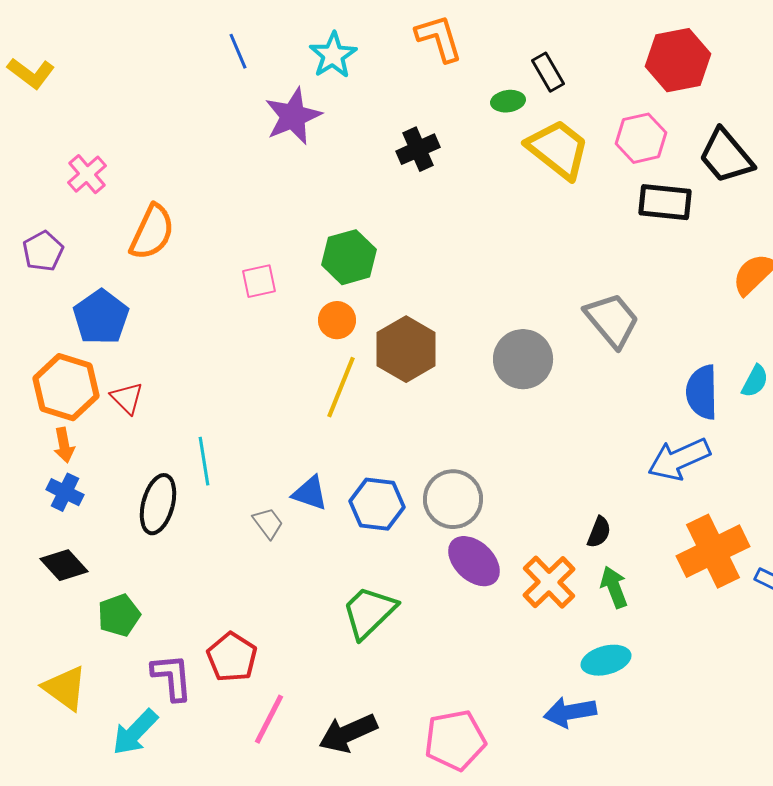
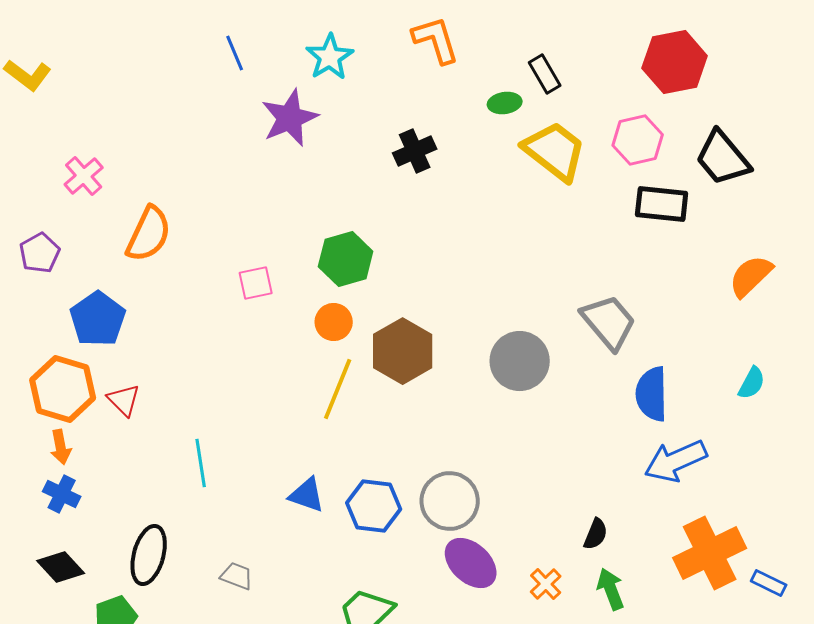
blue semicircle: (702, 392) -> (652, 394), moved
black ellipse: (158, 504) -> (149, 555), moved
gray trapezoid: (268, 523) -> (237, 576), moved, turned -32
orange cross: (549, 582) -> (546, 584), size x0.6

